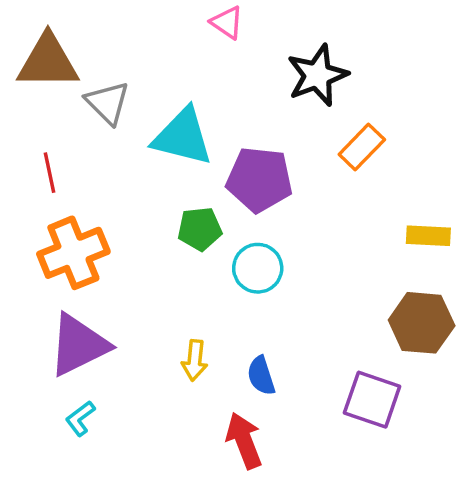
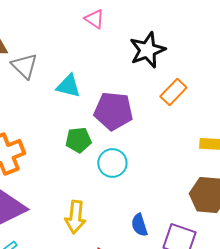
cyan triangle: (183, 137) -> (68, 86), size x0.7
yellow arrow: (195, 360) -> (75, 217), size x1.4
blue semicircle: (261, 376) -> (139, 225), moved

